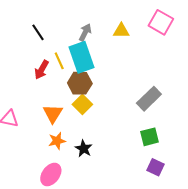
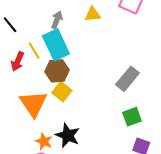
orange triangle: (53, 114) -> (33, 104), size x1.4
orange star: (57, 141) -> (44, 141), moved, turned -30
black star: (84, 149) -> (68, 135), size x1.4

